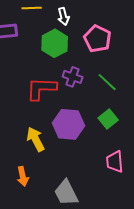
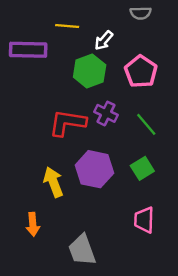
white arrow: (63, 16) -> (104, 40), turned 48

